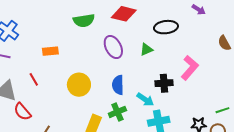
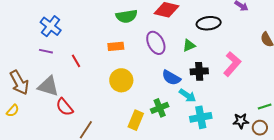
orange rectangle: (50, 51) -> (116, 46), moved
red line: (34, 79) -> (76, 61), moved
black cross: (164, 83) -> (199, 71), moved
blue semicircle: (118, 85) -> (171, 78), moved, turned -60

